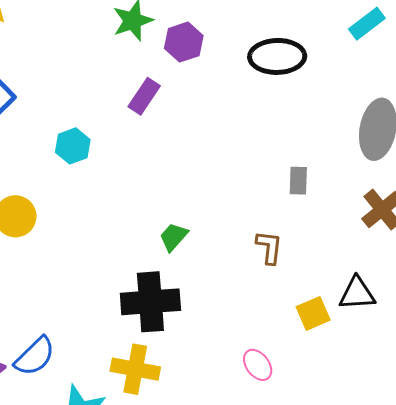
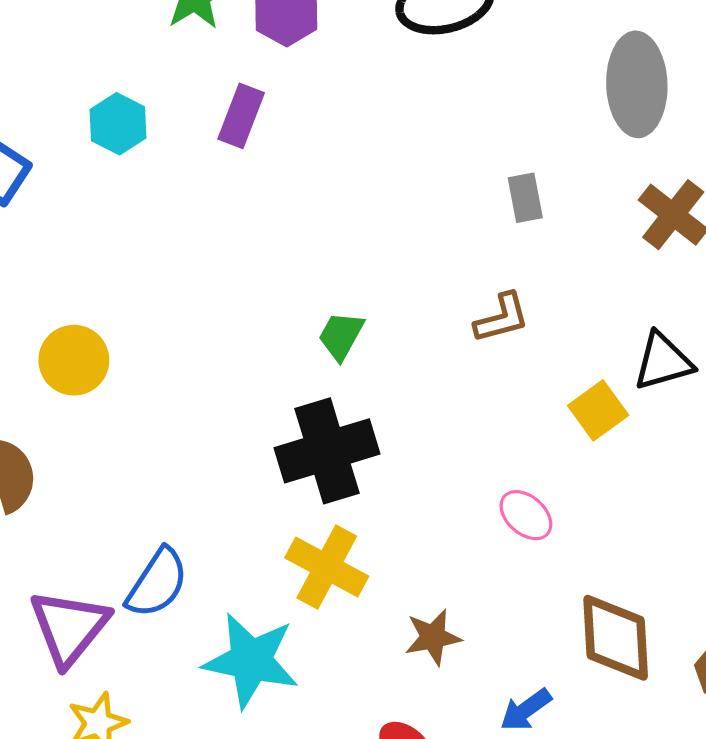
cyan hexagon: (73, 146) -> (118, 124), moved
brown L-shape: (269, 247) -> (502, 318), turned 81
yellow cross: (135, 369) -> (327, 567), turned 30

